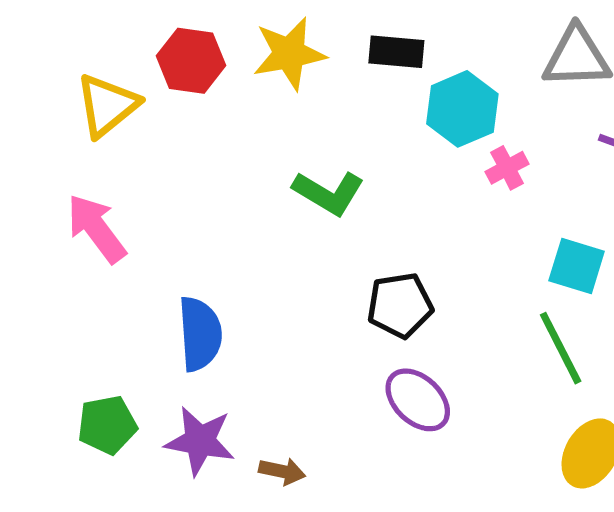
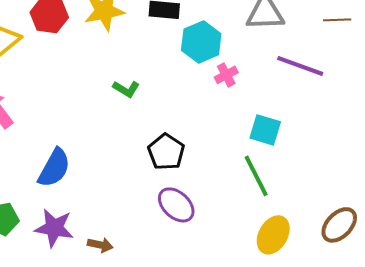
green L-shape: (328, 193) -> (126, 89), size x0.7
black pentagon: (400, 305) -> (166, 152), turned -30
blue semicircle: (200, 334) -> (54, 168), turned 33

